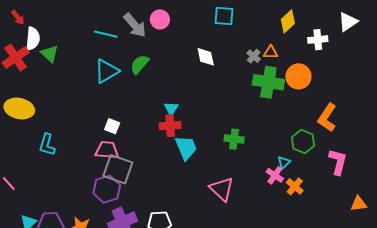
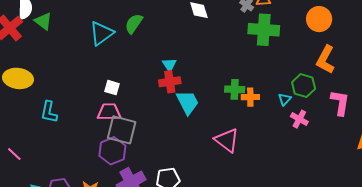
orange circle: (298, 76) -> (319, 19), moved
cyan triangle: (284, 162) -> (285, 99), moved
pink cross: (275, 175) -> (299, 119), moved
orange cross: (295, 186) -> (250, 97), moved, turned -36

